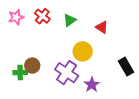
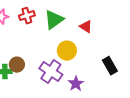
red cross: (42, 16) -> (27, 16), turned 35
green triangle: (70, 20) -> (54, 20), size x1.5

